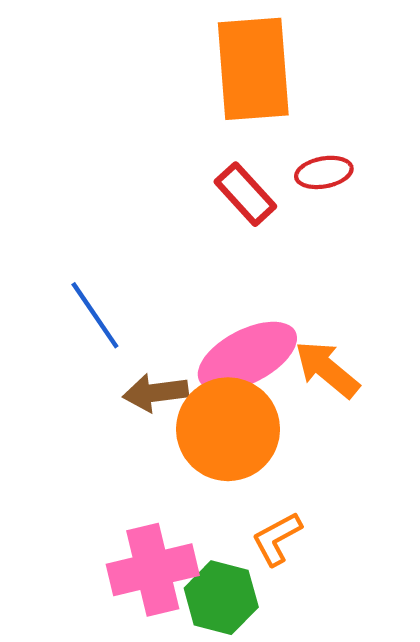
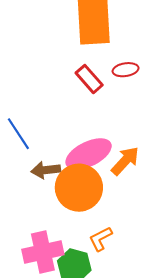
orange arrow: (327, 369) -> (125, 161), turned 92

